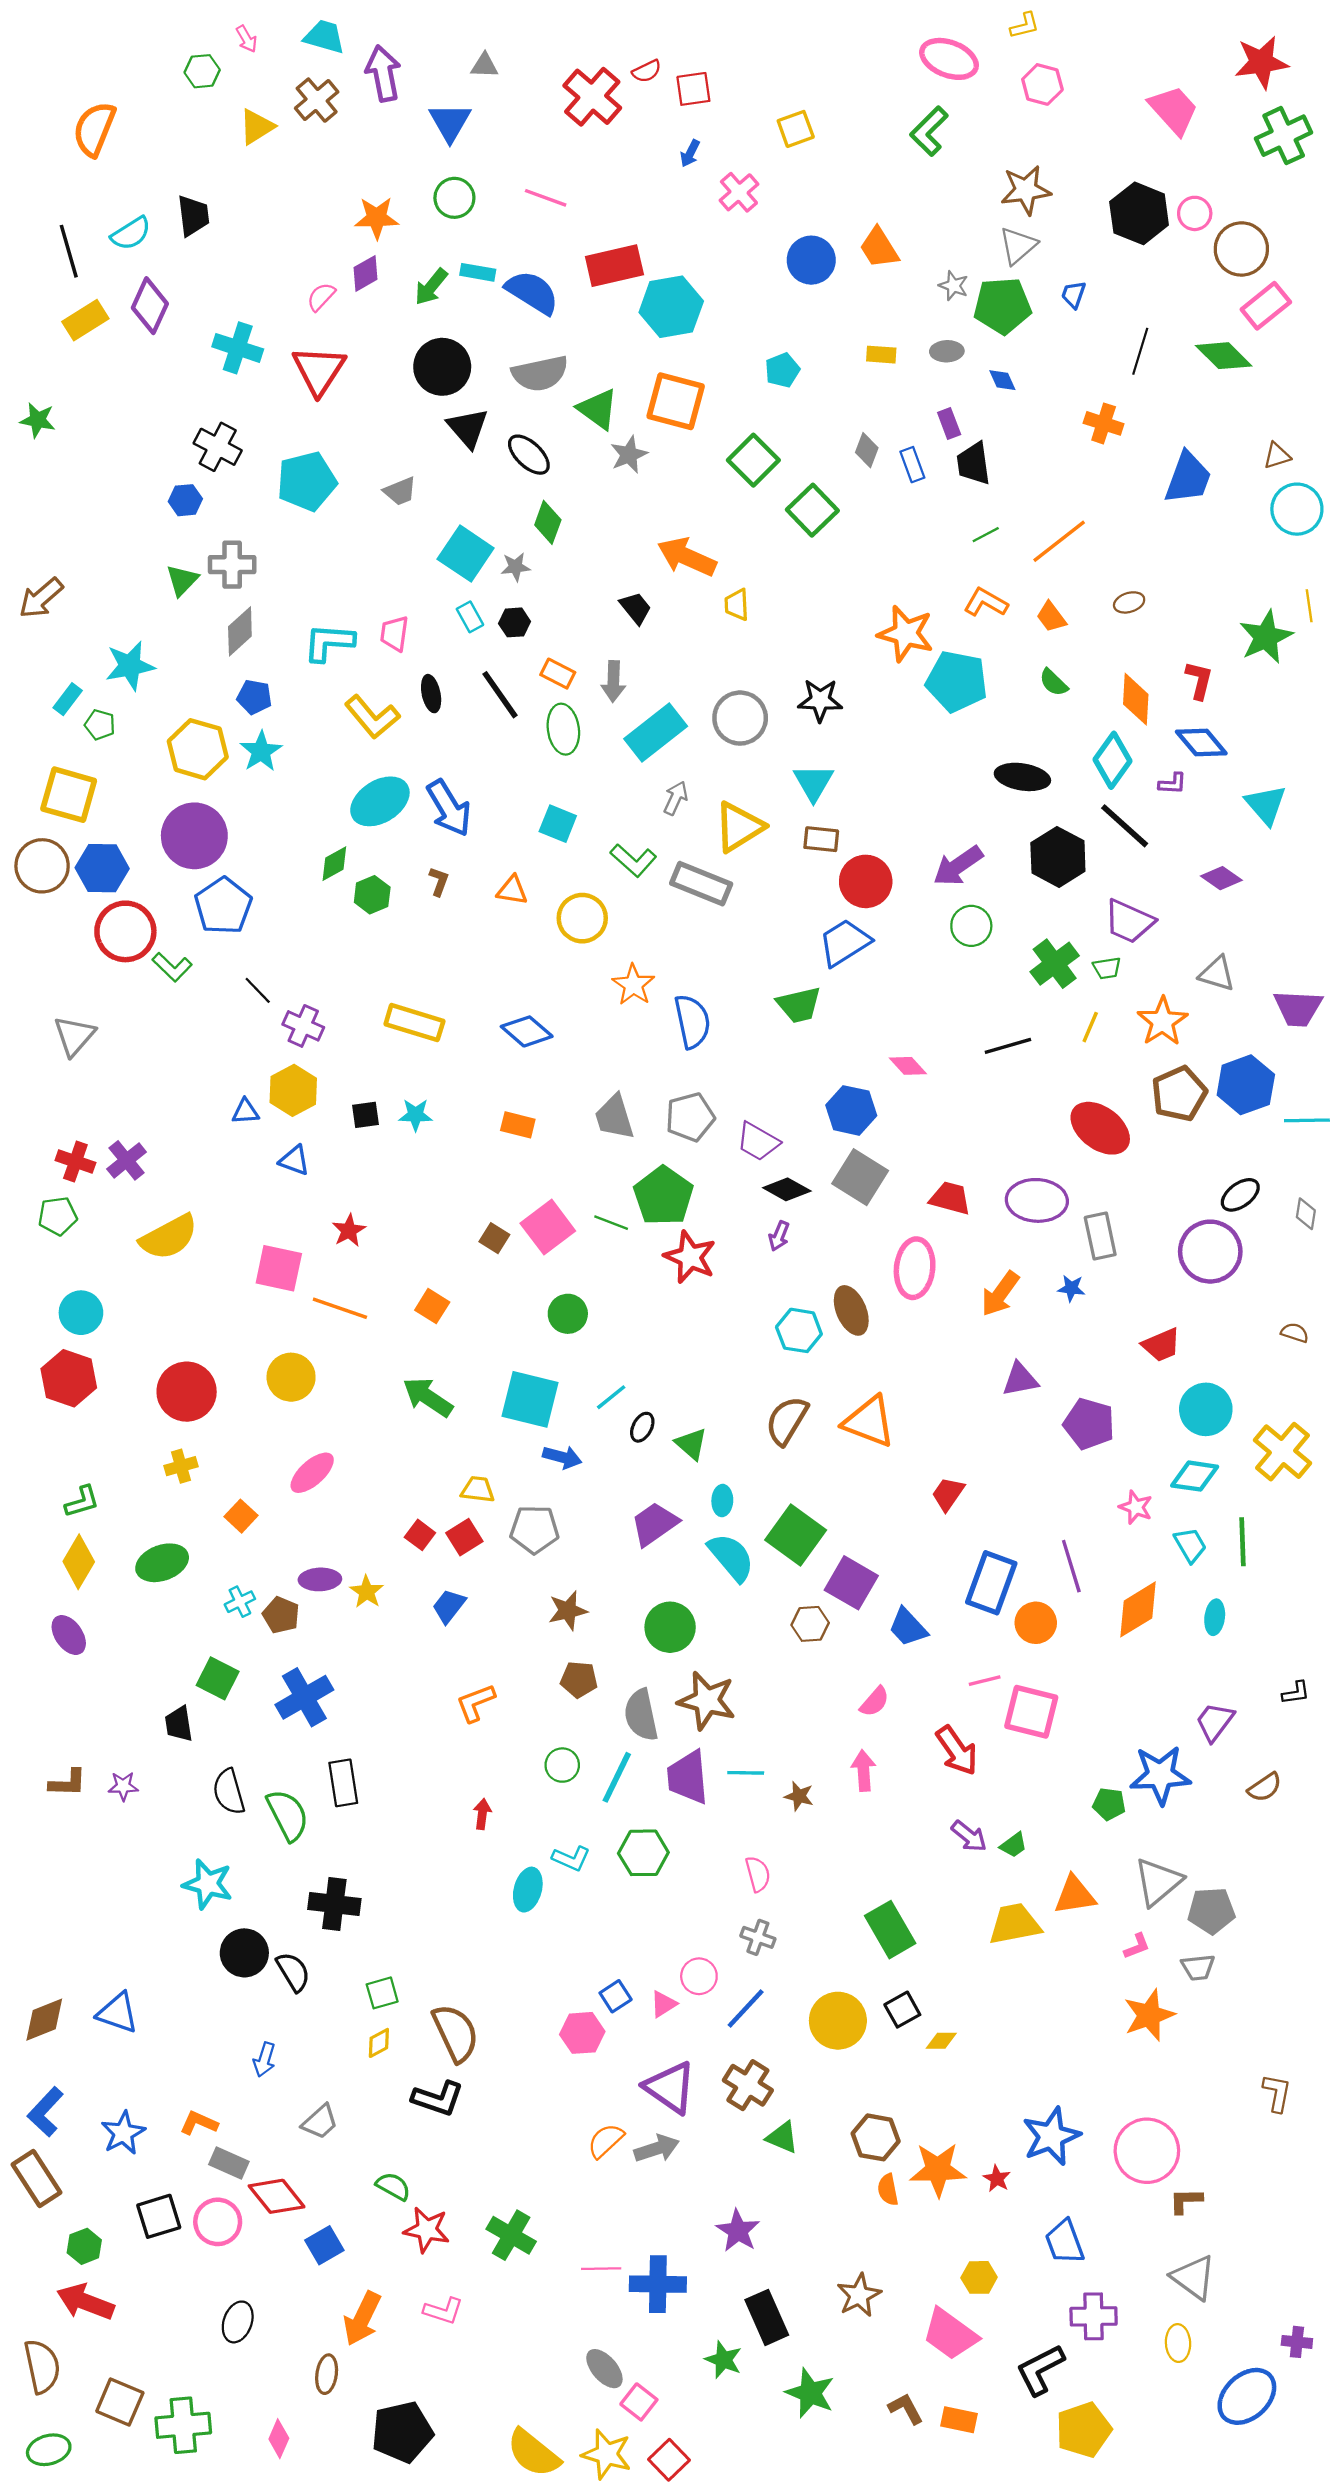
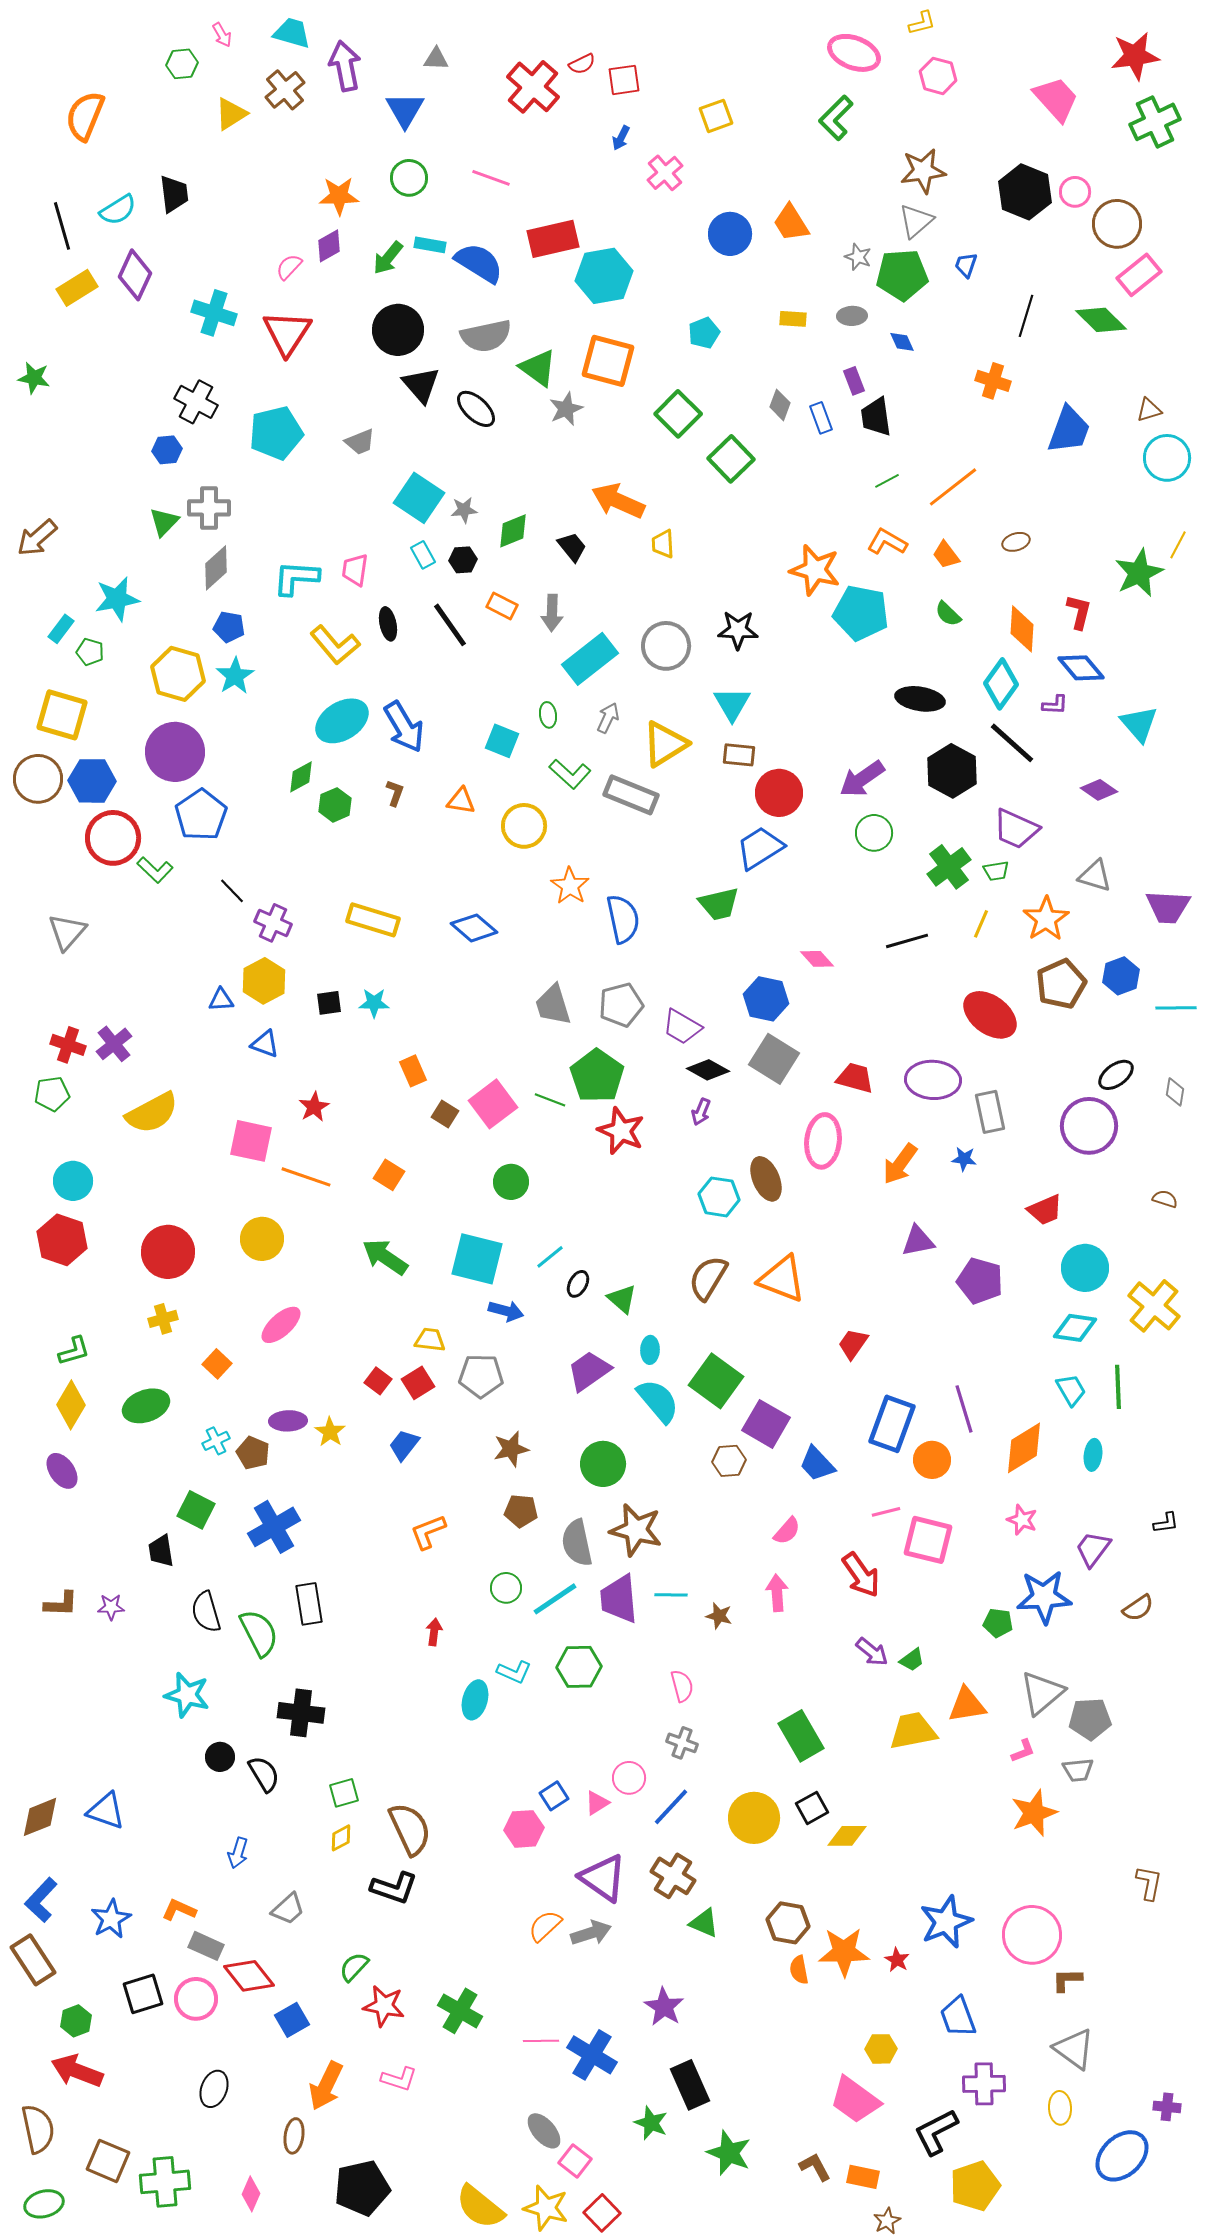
green diamond: (548, 522) -> (513, 531), moved, turned 48
yellow line: (1309, 606) -> (1178, 545), turned 36
green ellipse: (563, 729) -> (548, 715), moved, size x0.6
blue hexagon: (1246, 1085) -> (1121, 976), size x0.7
orange rectangle: (518, 1125) -> (413, 1071), moved, turned 52
pink star: (1136, 1507) -> (1022, 1520), moved
cyan line: (617, 1777) -> (555, 1599), turned 30
black circle: (244, 1953) -> (220, 1757), size x0.7
yellow diamond: (941, 2041) -> (847, 1836), size x1.4
green semicircle: (393, 2186) -> (354, 1967), turned -76
blue cross: (658, 2284) -> (592, 2055), turned 30
brown star: (859, 2295) -> (887, 2221), moved, size x0.7

